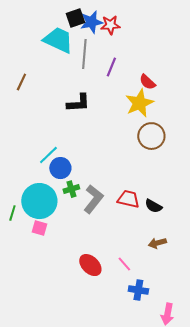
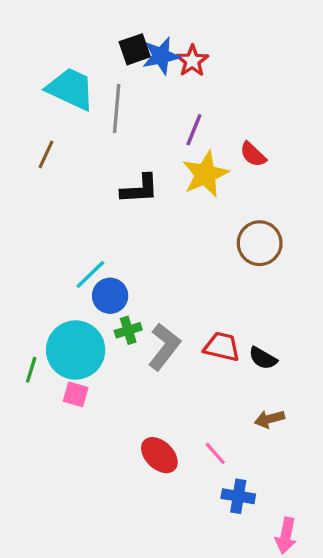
red star: (110, 25) -> (192, 61), turned -30
cyan trapezoid: (58, 40) -> (71, 89), moved
gray line: (84, 54) -> (117, 108), moved
yellow star: (139, 103) -> (205, 174), moved

